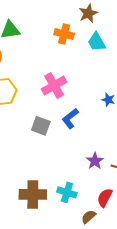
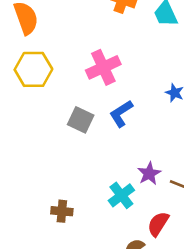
cyan cross: (67, 192) -> (121, 195), moved, turned 30
brown cross: (33, 194) -> (62, 211), size x0.6

